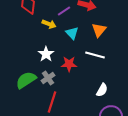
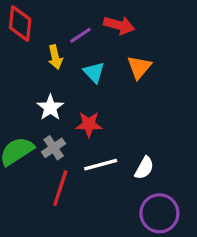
yellow arrow: (49, 24) -> (55, 57), turned 56
white line: (95, 55) -> (101, 165), moved, turned -30

